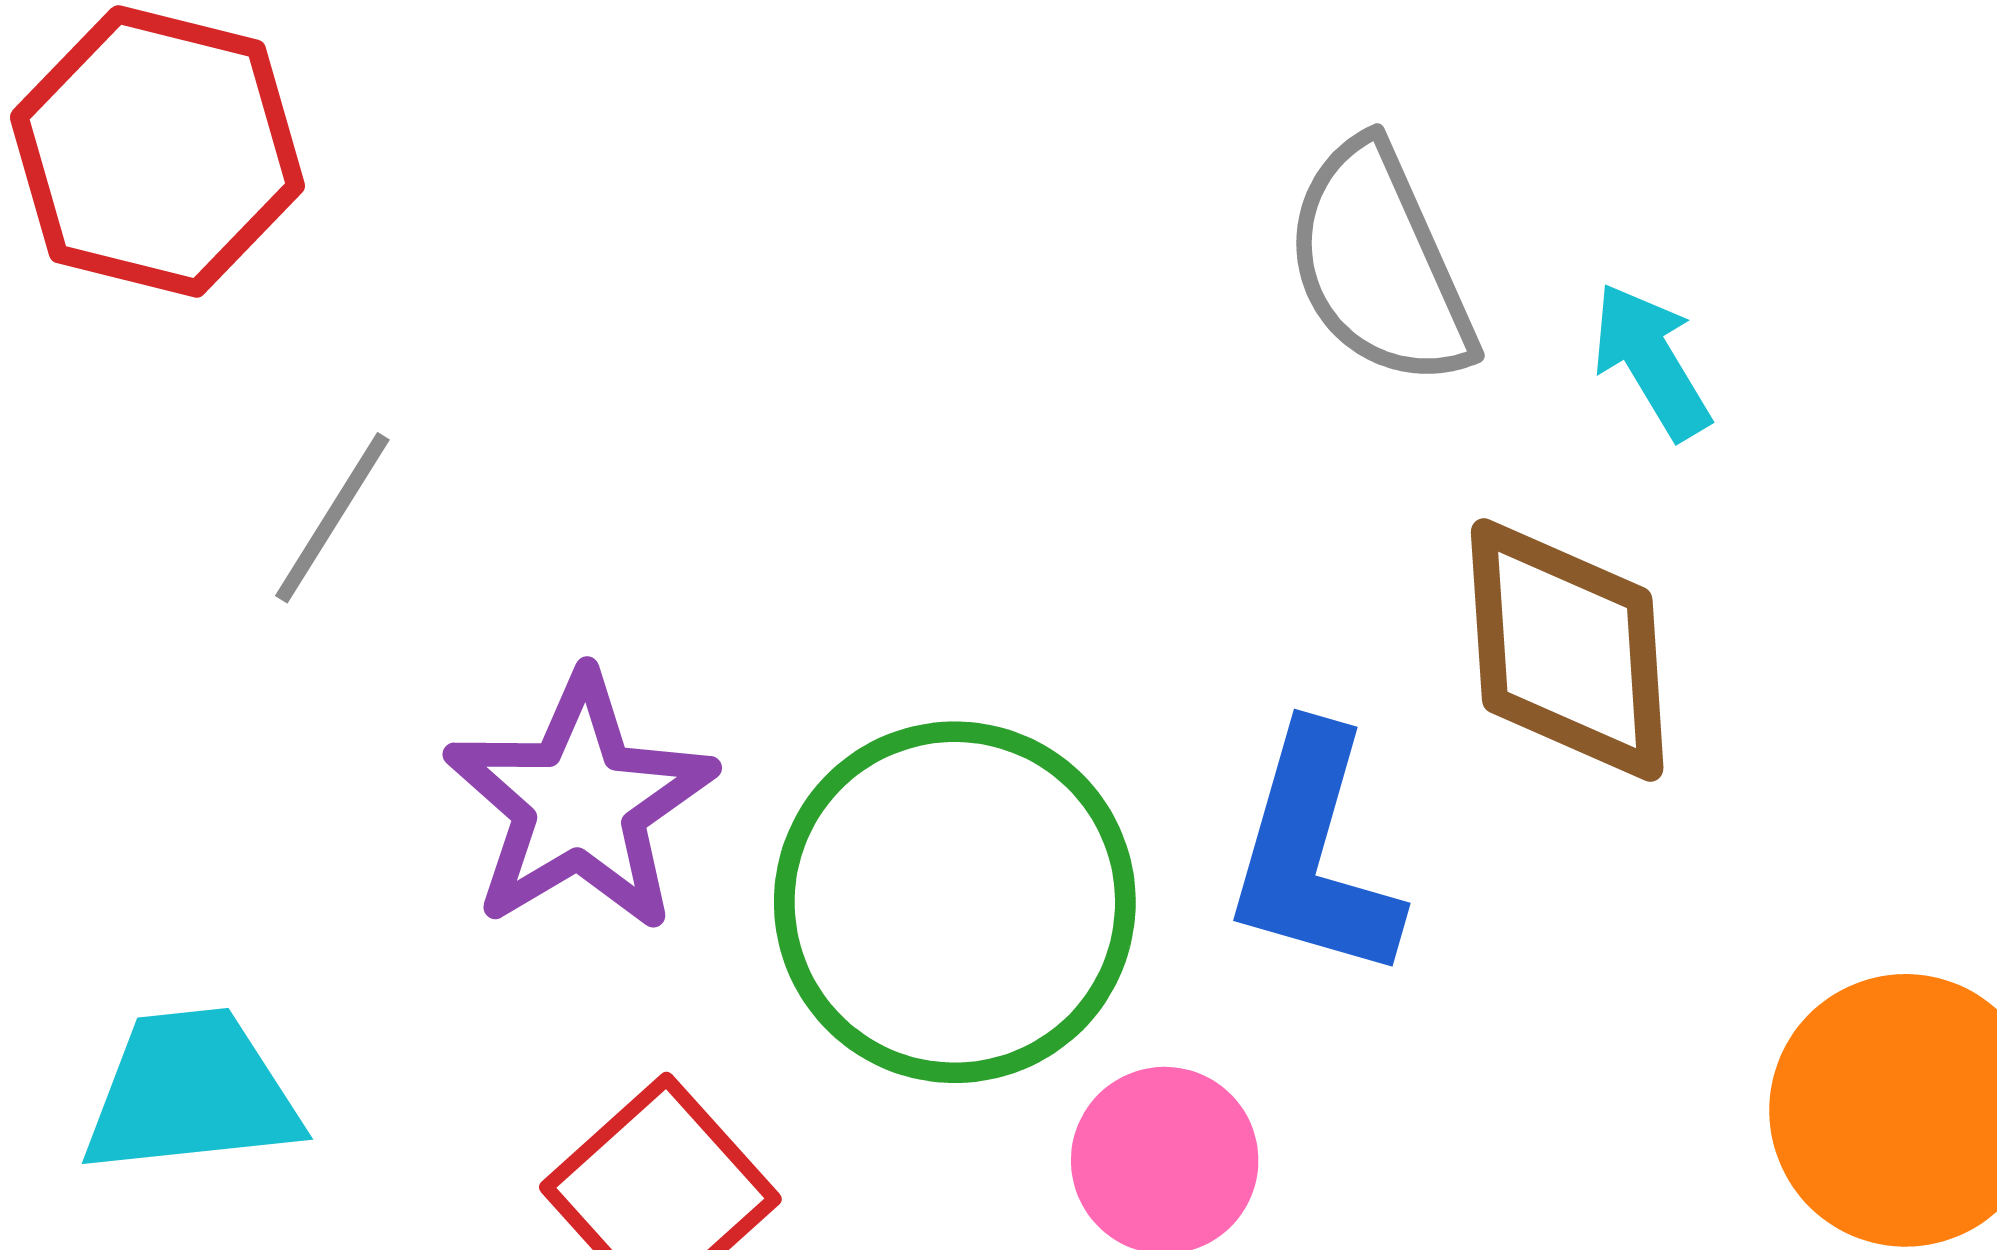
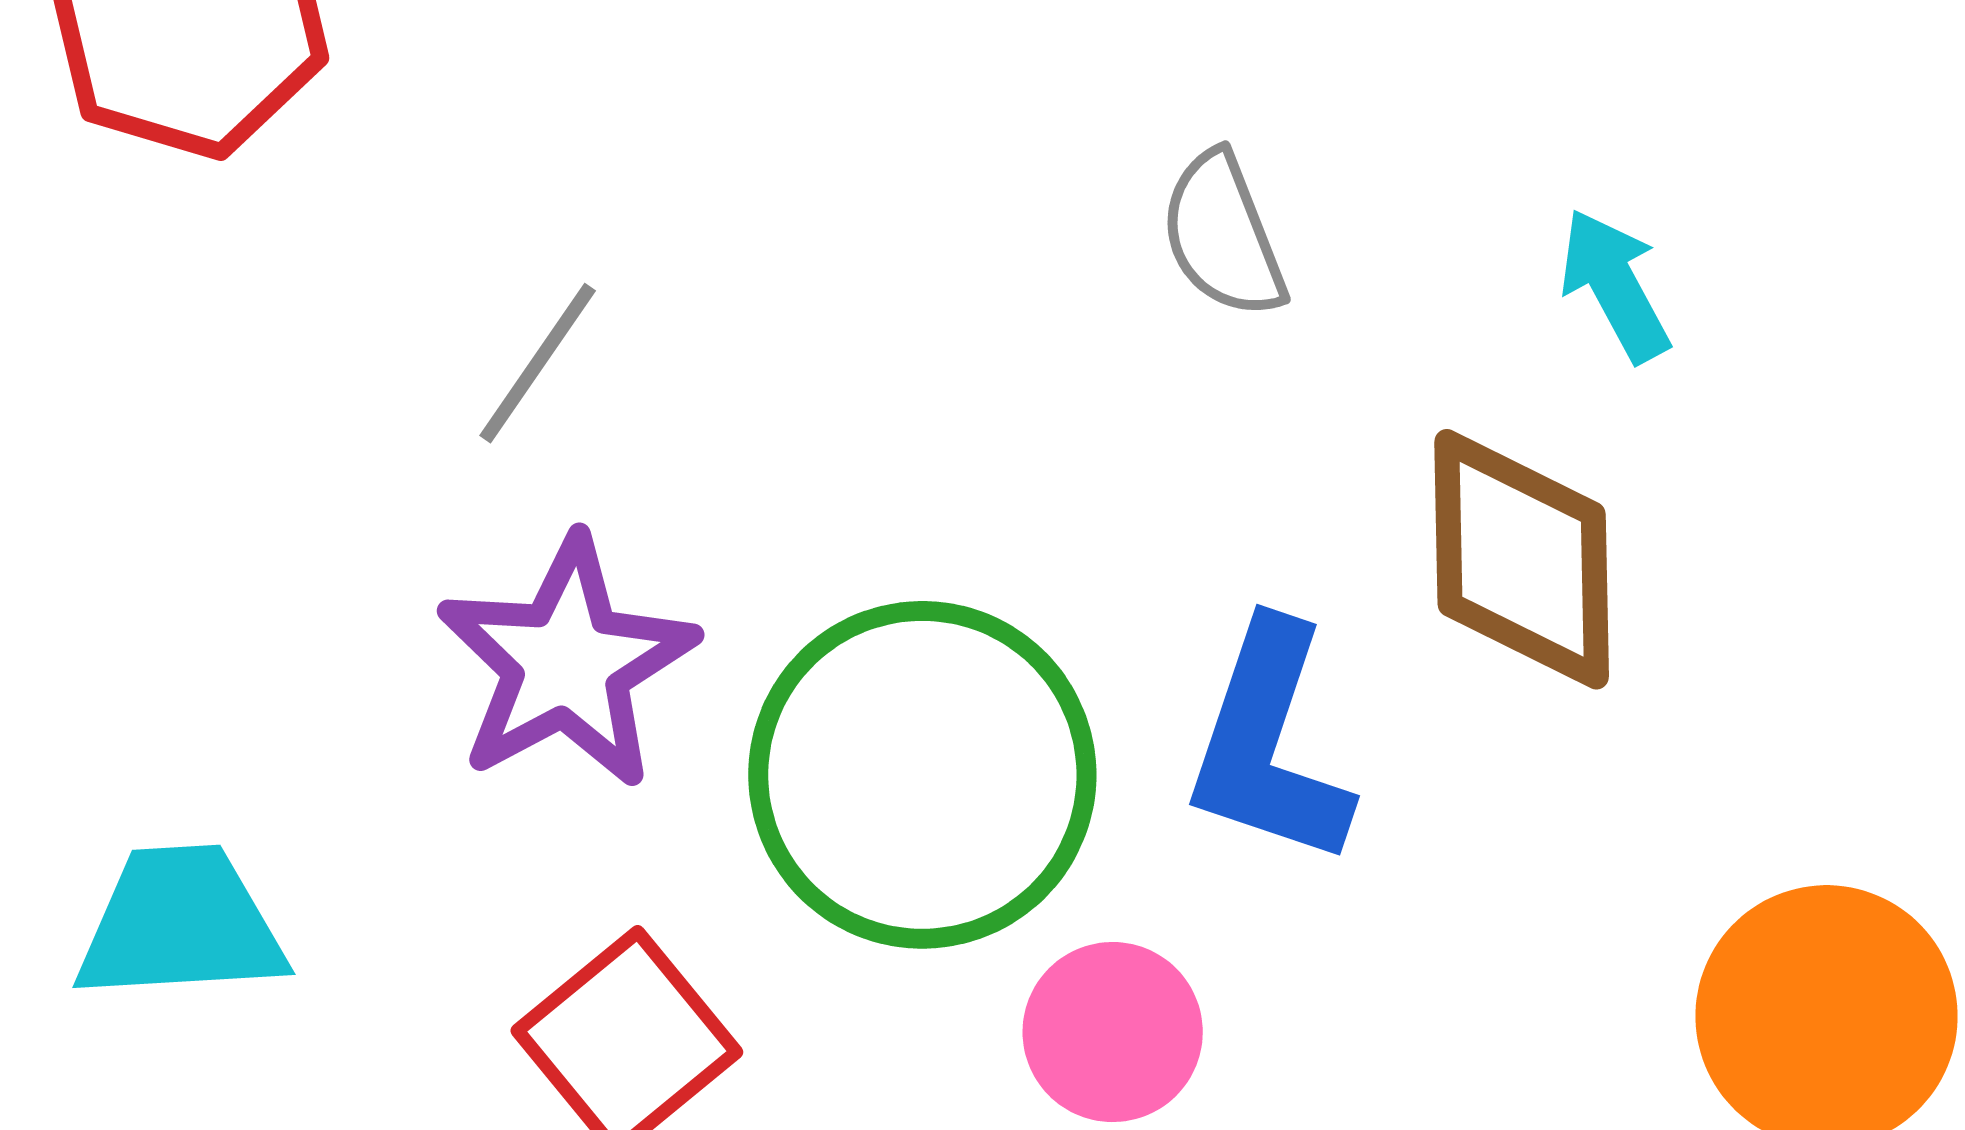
gray semicircle: (1379, 264) -> (1223, 235), moved, size x0.7
gray line: (332, 518) -> (538, 363), moved

